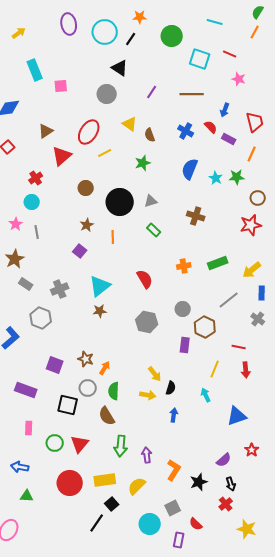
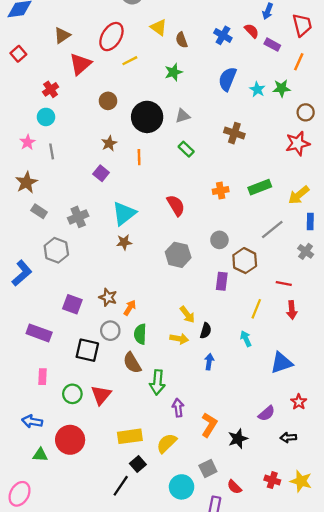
green arrow: (121, 446) -> (157, 382), moved
red circle: (70, 483) -> (70, 440), moved
black arrow: (231, 484) -> (288, 438), moved, turned 104
red cross: (226, 504) -> (272, 480), moved, turned -32
yellow star: (247, 529) -> (301, 481), moved

